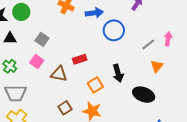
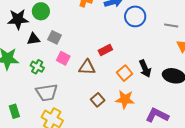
gray square: (42, 39) -> (55, 37), moved
gray line: (148, 44) -> (171, 26), turned 56
black arrow: (118, 73) -> (145, 69), moved

